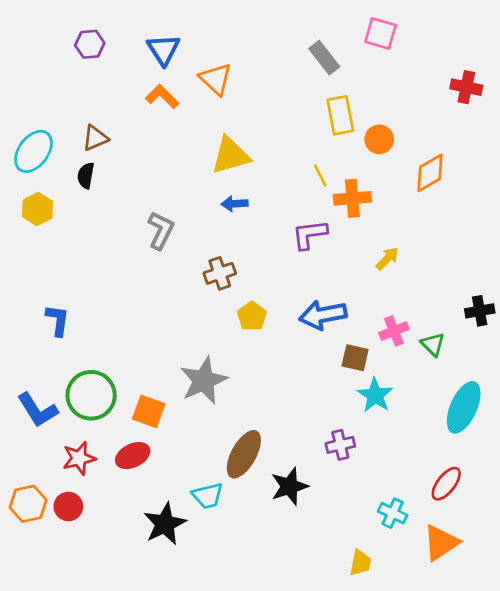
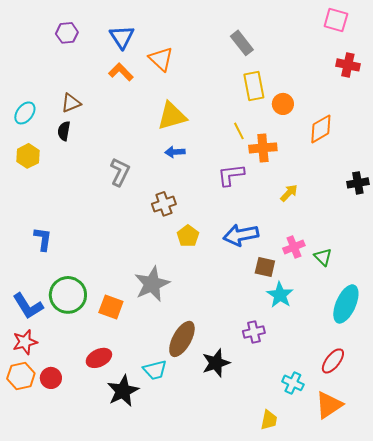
pink square: (381, 33) -> (336, 20), moved
cyan ellipse: (33, 151) -> (25, 113), size x0.7
black cross: (480, 311) -> (358, 183), moved
red ellipse: (133, 456) -> (99, 358), moved
red star: (79, 458) -> (25, 342), moved

